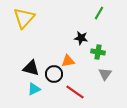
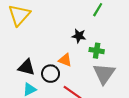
orange triangle: (68, 61) -> (65, 60), turned 32
gray triangle: (105, 74) -> (104, 74), size x1.6

